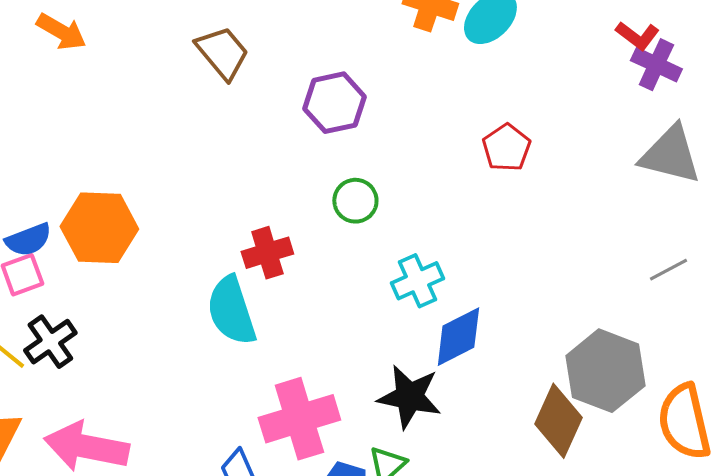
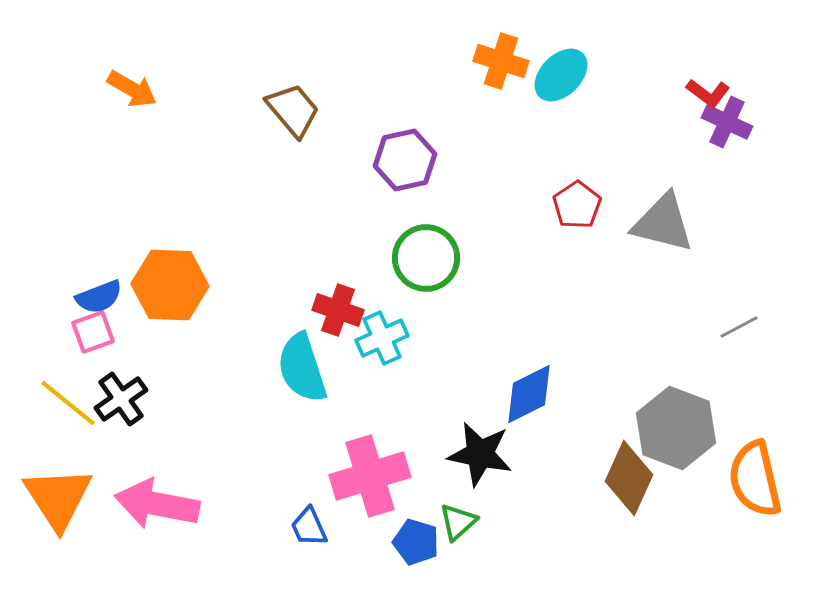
gray triangle: (670, 155) -> (663, 223), moved
green circle: (355, 201) -> (426, 258), size x1.5
red cross: (267, 253) -> (338, 310), turned 36
cyan cross: (417, 281) -> (382, 338), moved

